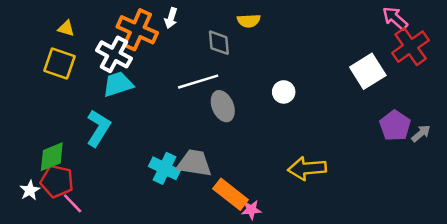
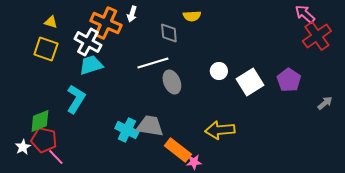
white square: (368, 71) -> (250, 82), moved
purple pentagon: (395, 126) -> (289, 80), moved
yellow arrow: (307, 168) -> (220, 130), moved

